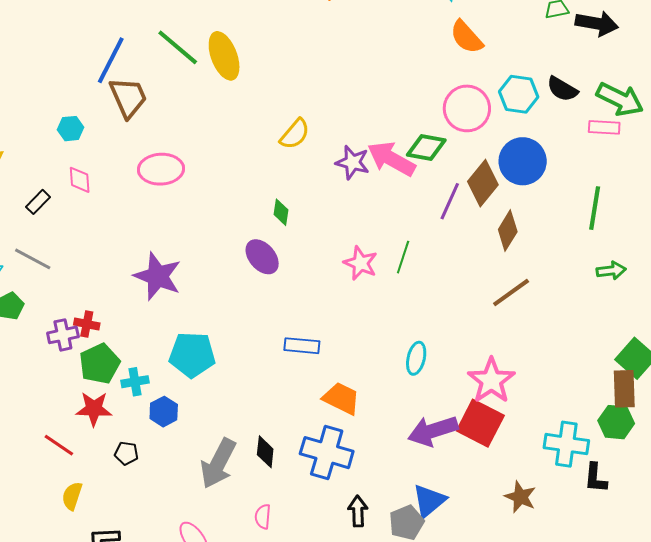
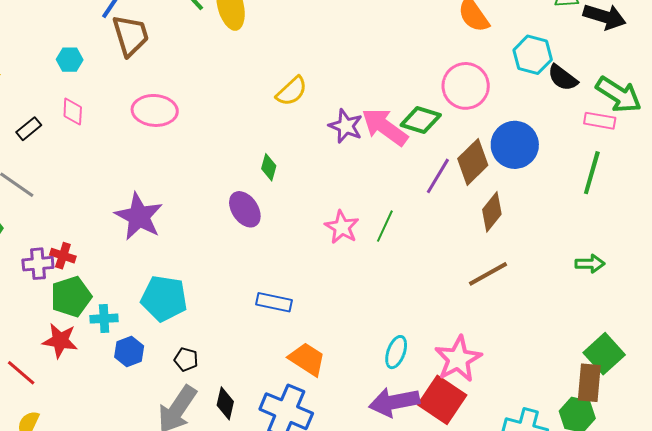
cyan hexagon: (519, 94) -> (533, 55), moved
green line: (595, 208) -> (592, 173), moved
cyan ellipse: (416, 358) -> (396, 352), moved
black pentagon: (126, 453) -> (186, 359), moved

